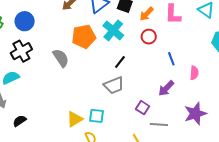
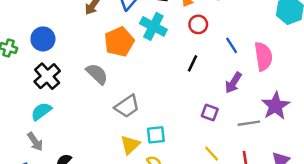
black line: (120, 62) -> (193, 63), moved
pink semicircle: (194, 73) -> (263, 56), size x1.6
gray trapezoid: (114, 85) -> (127, 106), moved
gray line: (159, 125) -> (249, 123), moved

